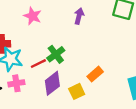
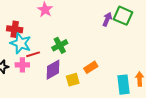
purple arrow: (79, 16) -> (107, 19), moved
red line: (38, 64) -> (33, 54), moved

